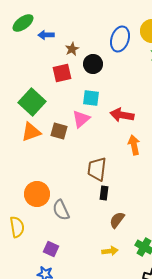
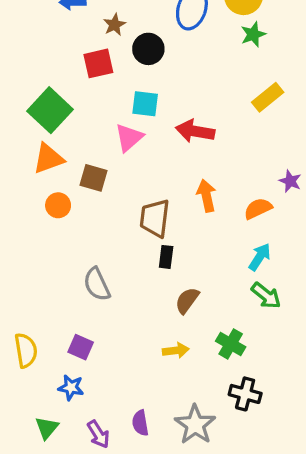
brown square: (59, 131) -> (94, 178), moved
orange arrow: (134, 145) -> (206, 196), moved
orange circle: (37, 194) -> (58, 205), moved, size x0.6
yellow semicircle: (17, 227) -> (26, 350), moved

